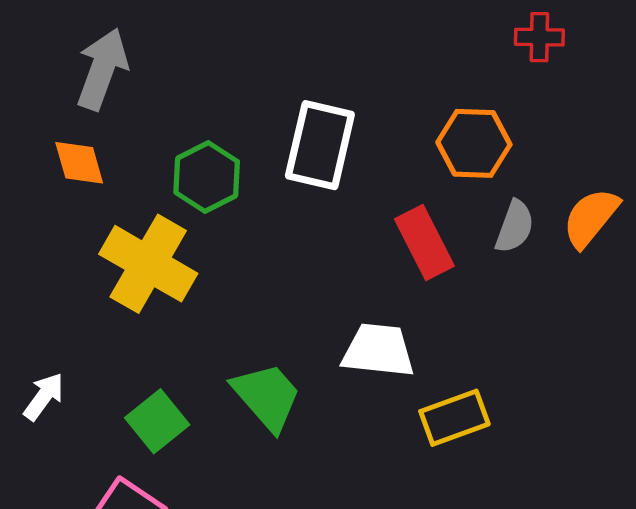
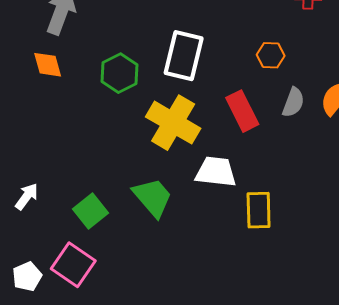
orange hexagon: (474, 143) -> (271, 55), size x0.7
yellow cross: (148, 264) -> (173, 123), moved
yellow rectangle: (454, 418) -> (259, 210), turned -72

